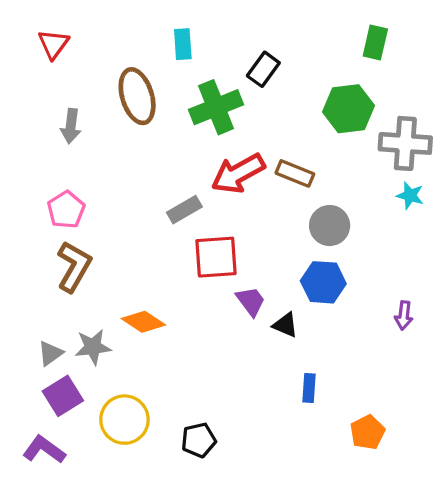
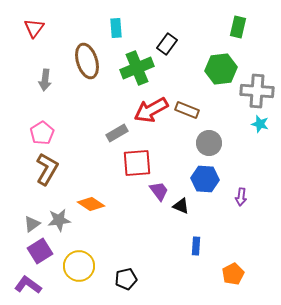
purple arrow: (404, 315) -> (241, 197), moved

